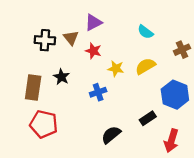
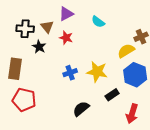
cyan semicircle: (145, 32) -> (98, 22), moved
yellow semicircle: (145, 66) -> (126, 51), moved
yellow star: (116, 69) -> (97, 72), moved, size x1.5
black star: (61, 77) -> (39, 47), moved

